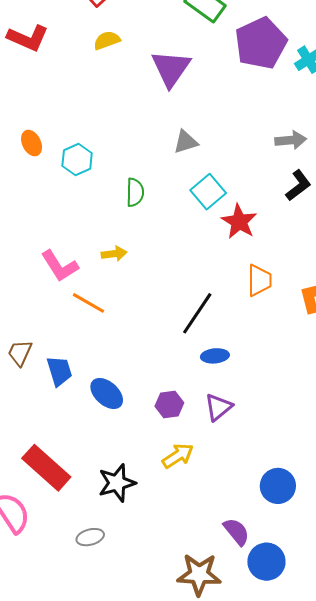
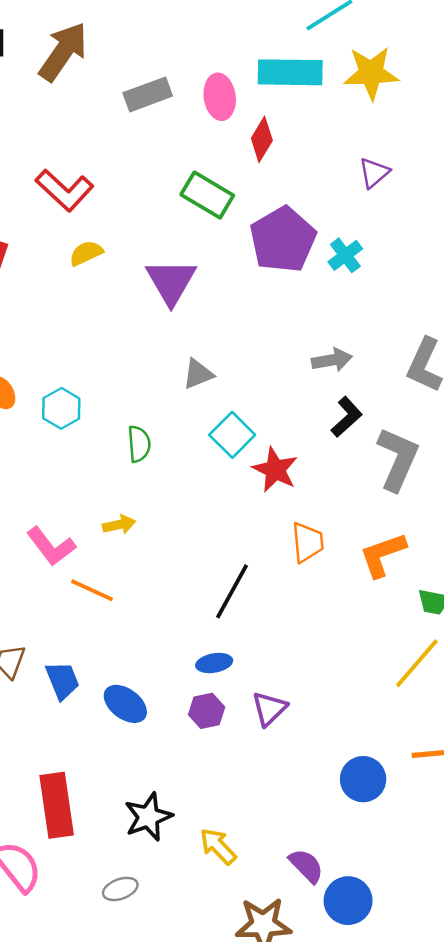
blue ellipse: (215, 356) -> (214, 663), moved
yellow arrow: (178, 456) -> (218, 846), moved, turned -96
red rectangle: (46, 468) -> (57, 805), turned 45
blue circle: (278, 486) -> (363, 779), moved

